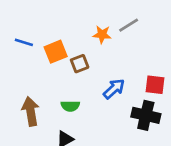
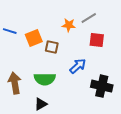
brown square: (80, 64) -> (52, 47), turned 32
red square: (155, 85) -> (97, 40), moved
green semicircle: (70, 106) -> (45, 79), size x1.5

